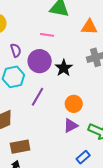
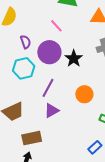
pink line: (47, 35) -> (56, 26), turned 40
purple triangle: (71, 125) -> (52, 111), moved

